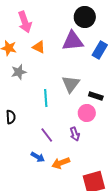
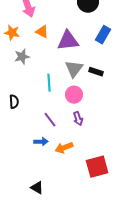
purple triangle: (73, 41) -> (68, 41), moved
black rectangle: (96, 96) -> (96, 72), moved
pink circle: (87, 113) -> (74, 95), moved
blue arrow: (38, 157) -> (41, 142), turned -32

